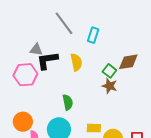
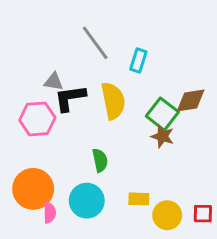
yellow semicircle: (76, 62) -> (113, 101), size x1.4
green square: (109, 71) -> (162, 114), size x1.5
orange circle: (23, 122) -> (33, 189), size x1.4

